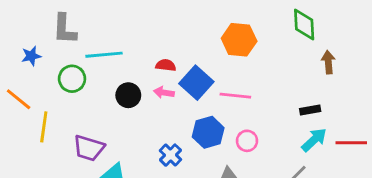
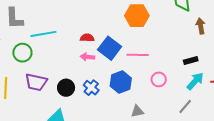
black circle: (128, 95) -> (66, 88), moved
pink circle: (247, 141) -> (159, 79), moved
purple trapezoid: (89, 148) -> (36, 82), moved
blue cross: (170, 155) -> (91, 88), moved

